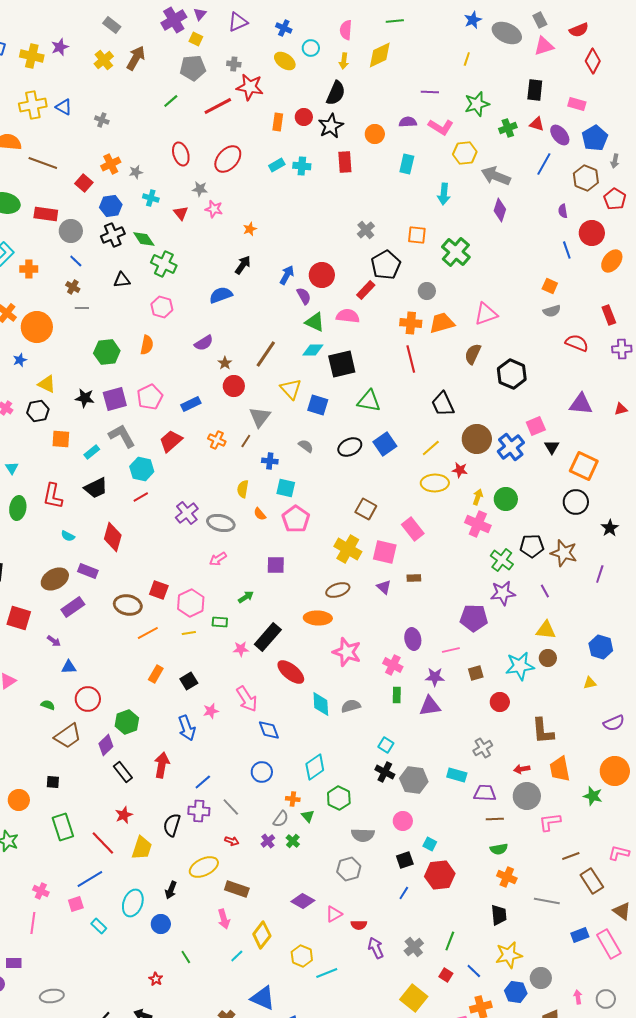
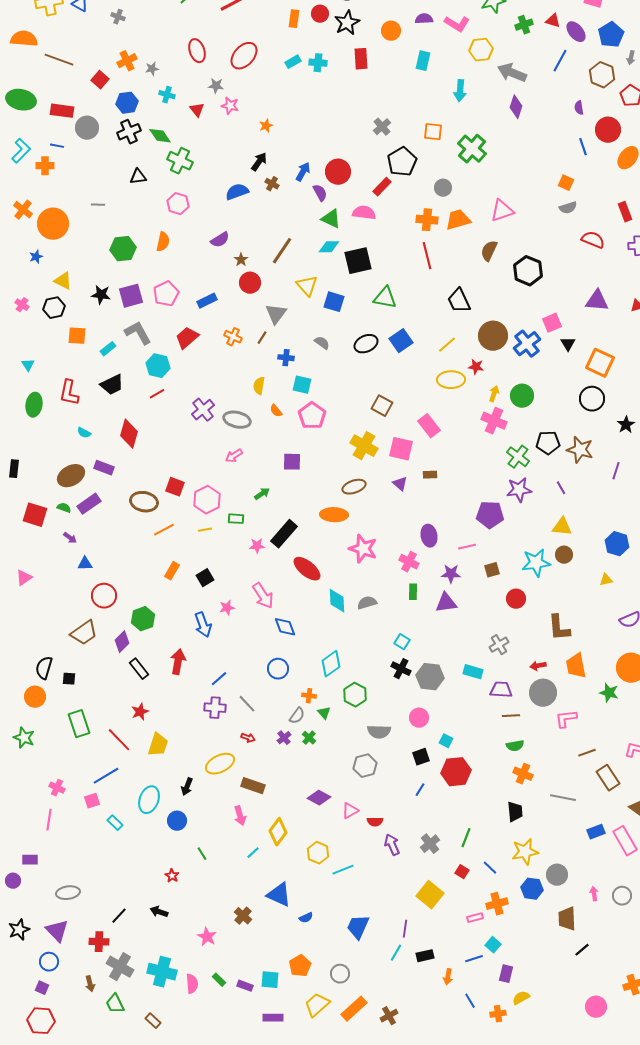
blue line: (76, 261) -> (57, 146), moved, turned -32
brown cross: (73, 287) -> (272, 184), moved
green semicircle: (48, 705) -> (64, 508), moved
black semicircle: (172, 825) -> (44, 668), moved

